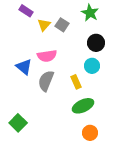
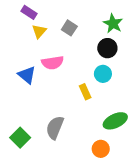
green star: (90, 13) -> (113, 23), moved
yellow triangle: (44, 25) -> (39, 31), moved
gray semicircle: (46, 81) -> (55, 128), moved
green ellipse: (83, 106) -> (115, 121), moved

